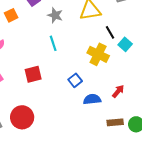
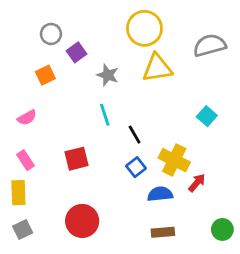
black line: (110, 32) -> (135, 135), moved
yellow cross: (98, 54) -> (174, 160), moved
red circle: (22, 117) -> (82, 221), moved
brown rectangle: (115, 122) -> (163, 232), moved

